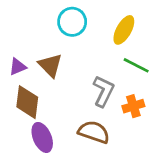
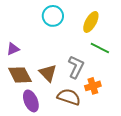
brown triangle: (50, 65) -> (48, 73), moved
brown diamond: (27, 102) -> (20, 75), turned -35
orange cross: (133, 106) -> (93, 86), moved

